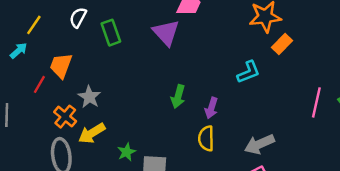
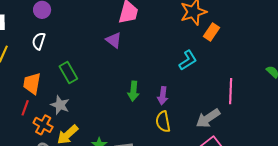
green rectangle: (111, 33) -> (68, 73), moved
purple triangle: (166, 33) -> (114, 40), size x0.7
red line: (39, 84) -> (25, 108), moved
pink line: (316, 102) -> (231, 91), moved

